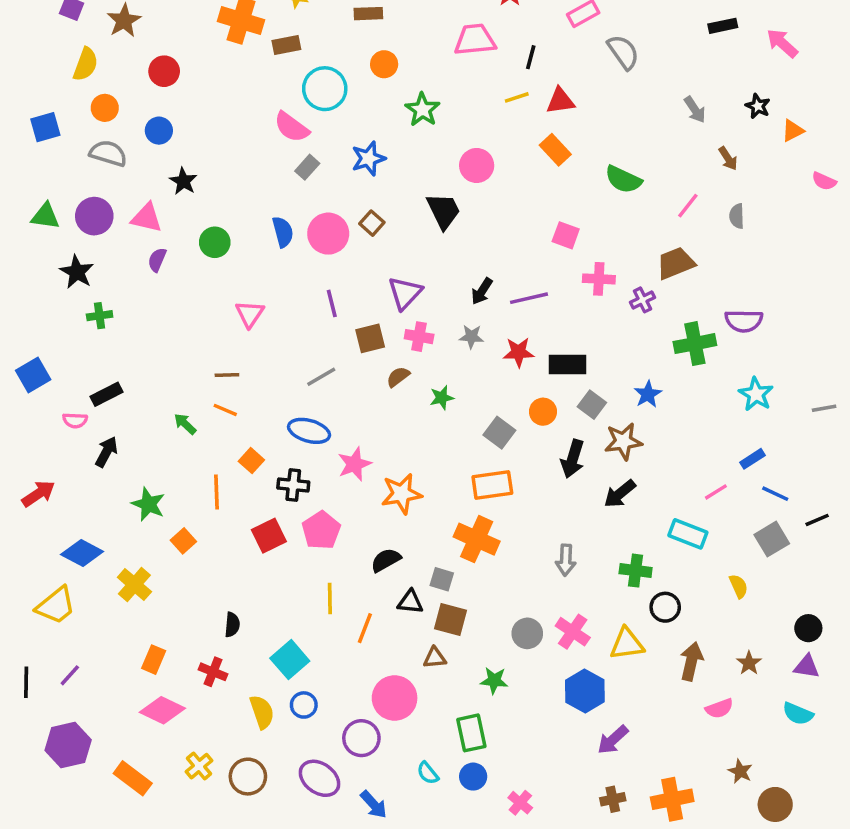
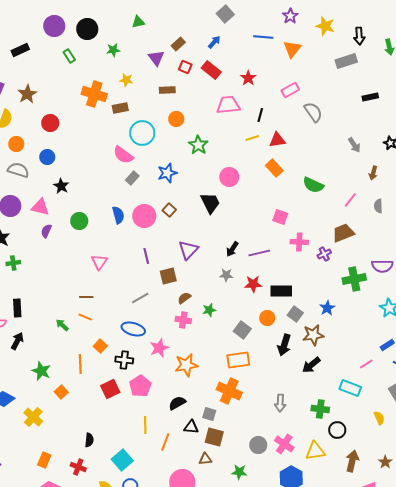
brown arrow: (728, 158) -> (373, 173), turned 48
pink cross: (419, 337) -> (183, 320), moved
black rectangle: (106, 394) -> (17, 308), turned -66

